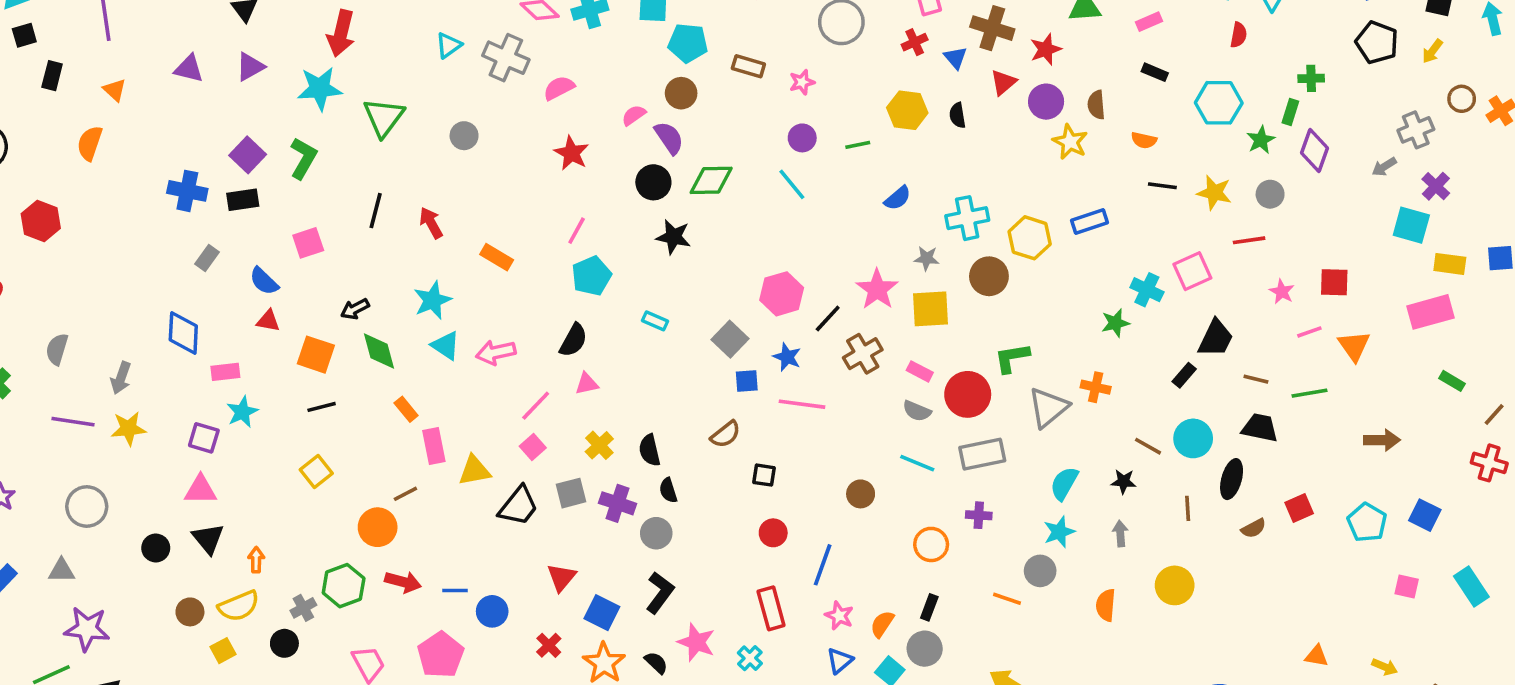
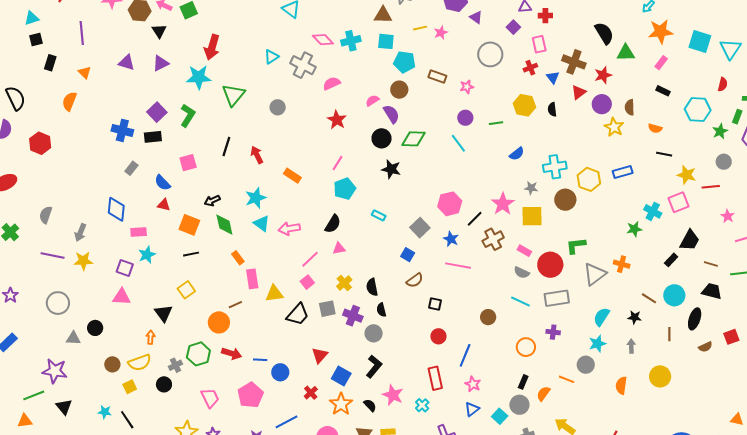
pink rectangle: (1149, 22) -> (661, 63), turned -32
red semicircle: (1239, 35) -> (723, 84), moved
yellow star: (1214, 193) -> (687, 175), moved
blue square: (747, 381) -> (408, 255), moved, turned 32
black triangle: (208, 539) -> (163, 313), moved
gray triangle: (62, 571) -> (73, 338), moved
orange semicircle: (882, 624) -> (543, 394), moved

